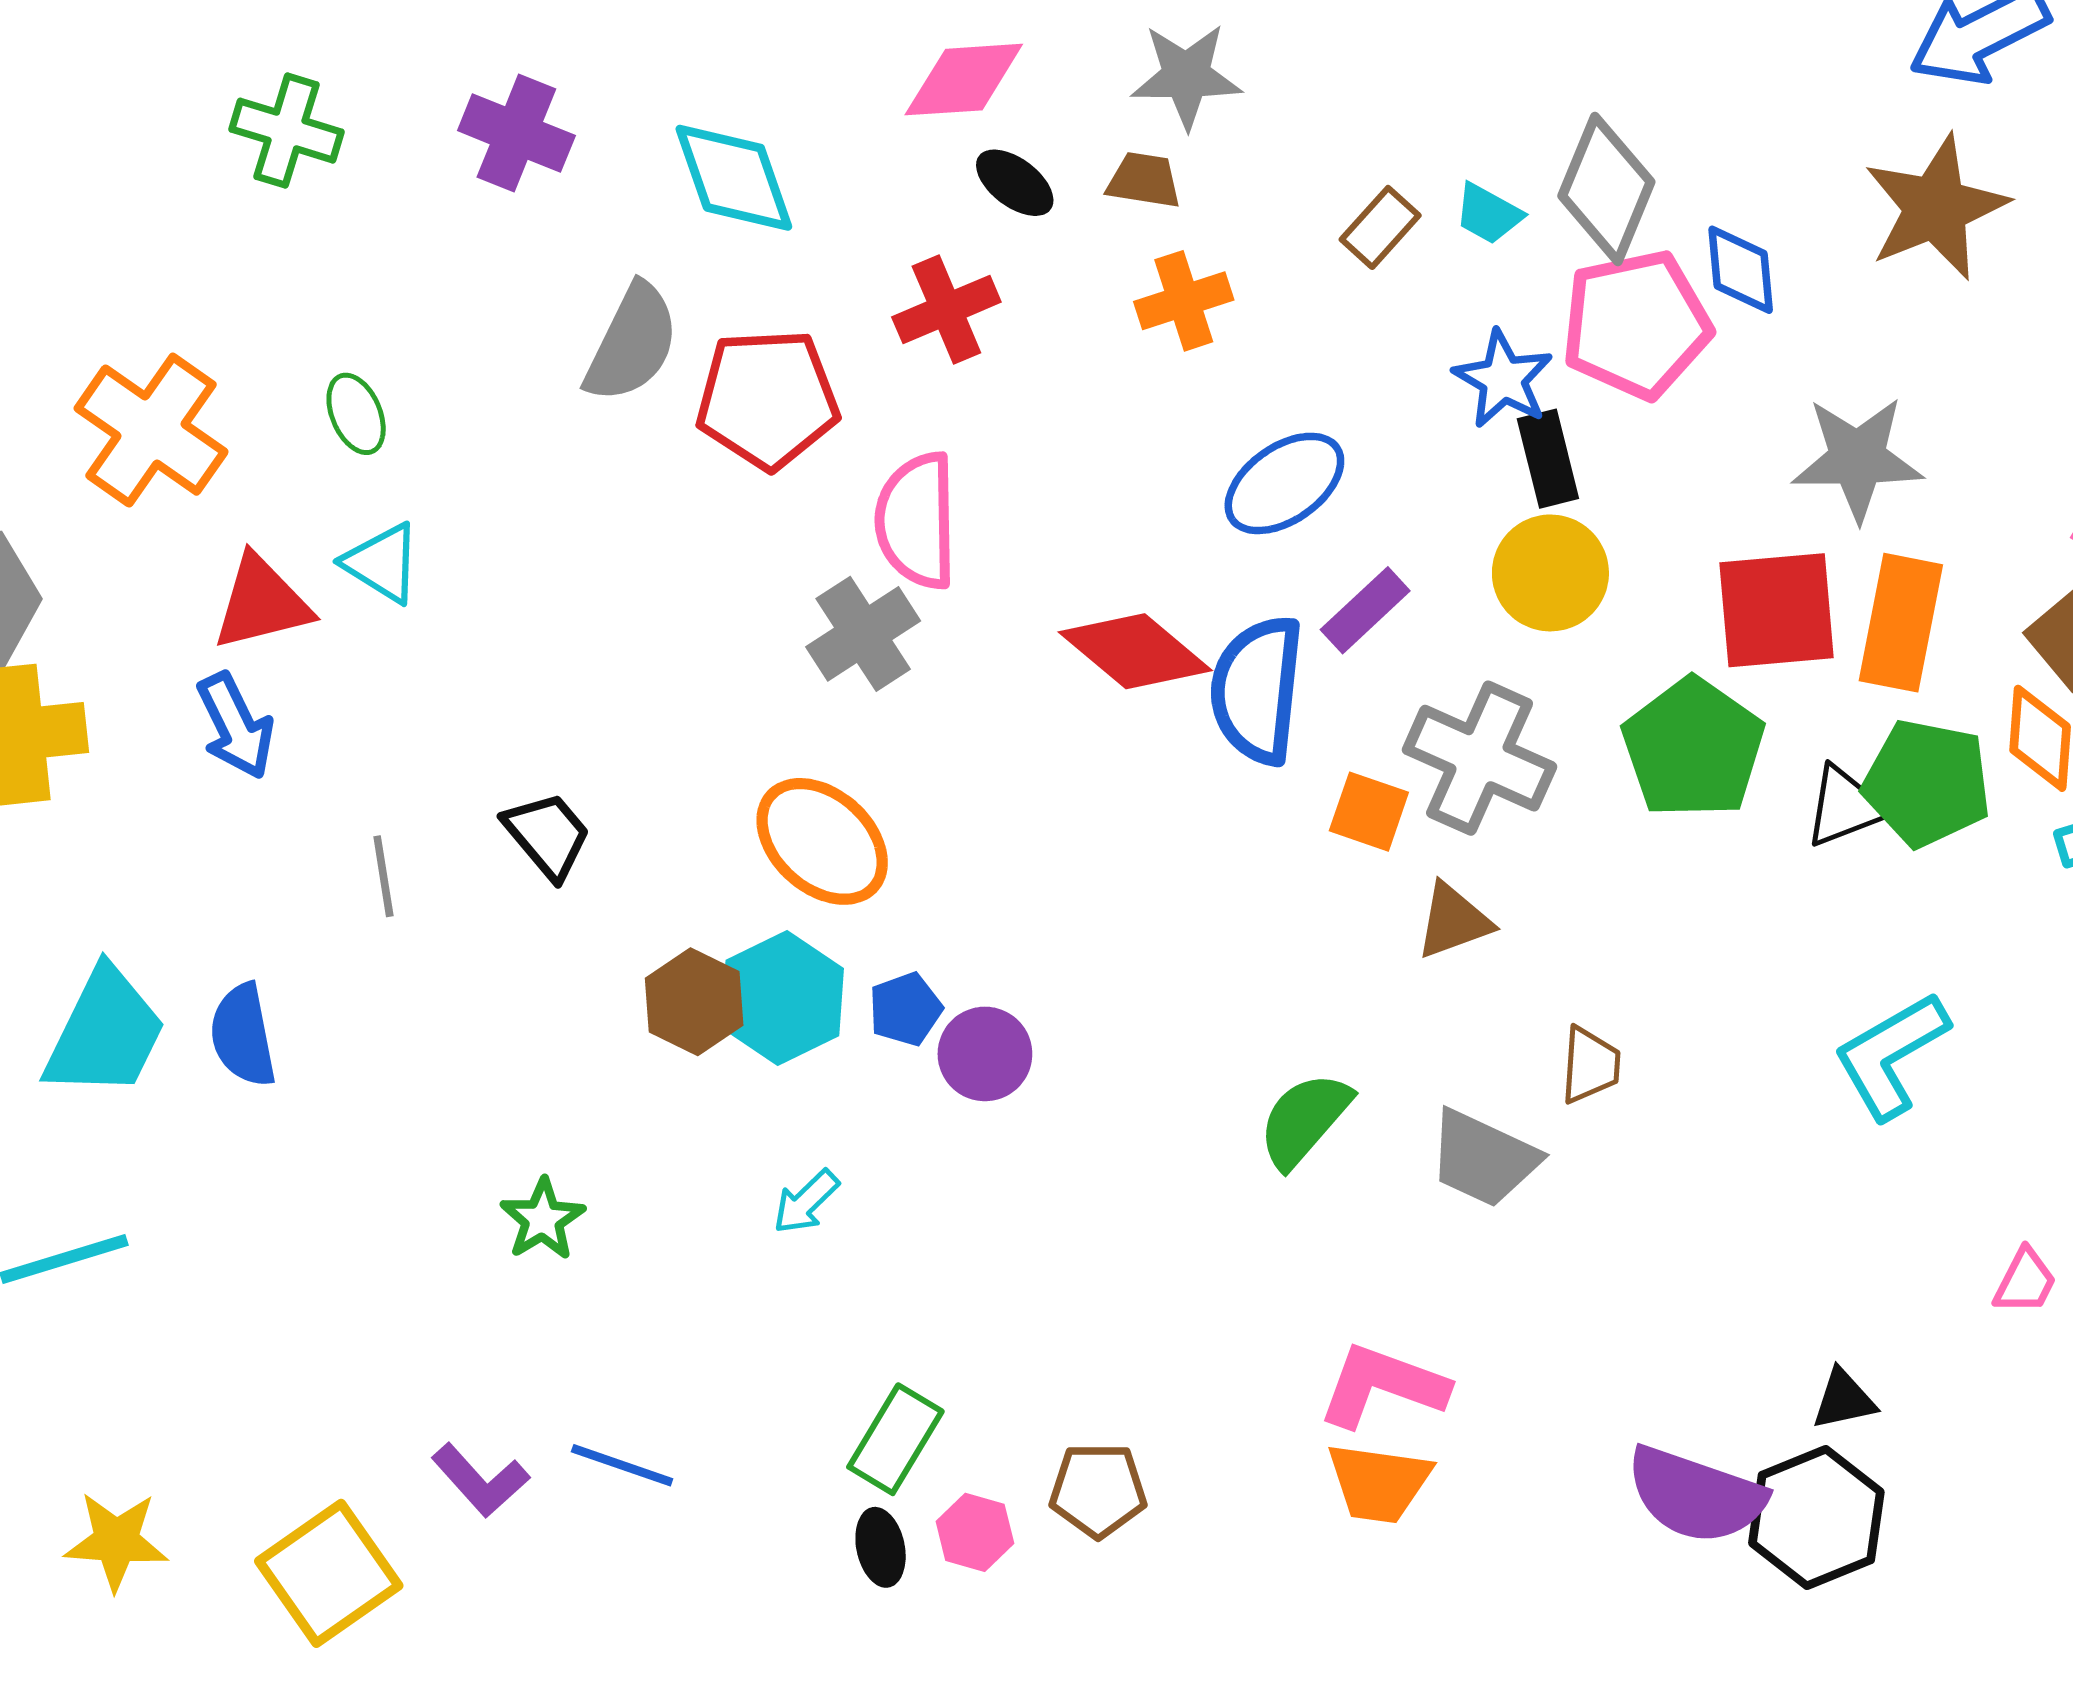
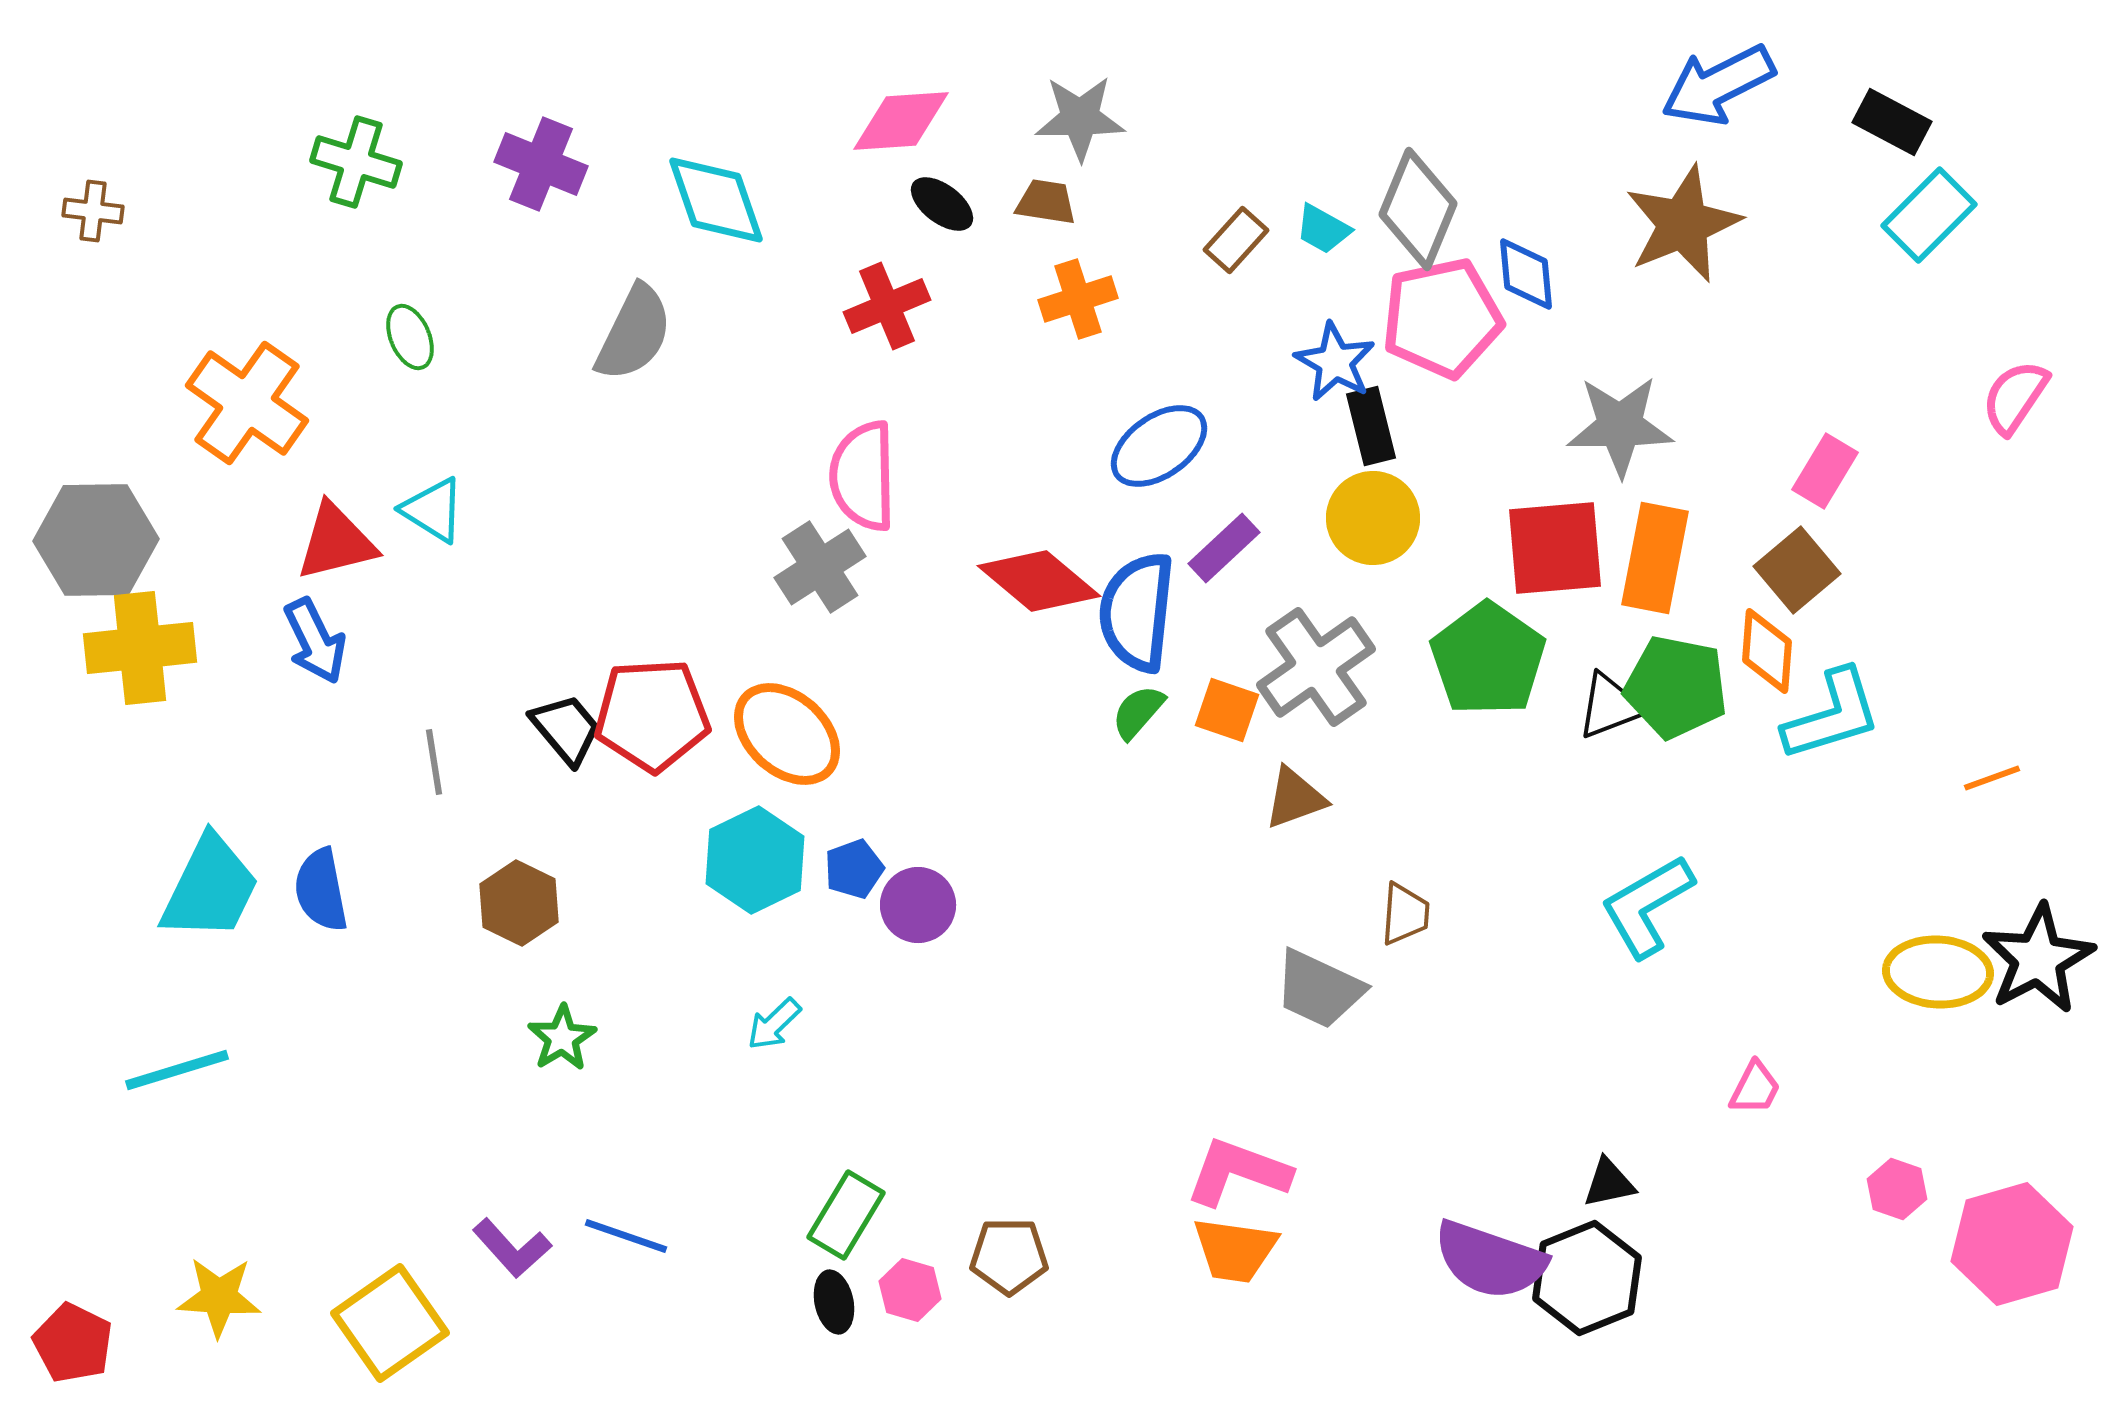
red pentagon: (767, 399) -> (652, 715), moved
green ellipse: (356, 414) -> (410, 337), moved
gray cross: (1480, 758) -> (1316, 667), turned 31
brown hexagon: (694, 1002) -> (519, 903), moved
green semicircle: (1304, 1120) -> (1138, 712), moved, size x0.7

